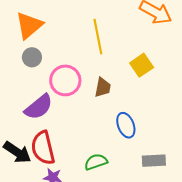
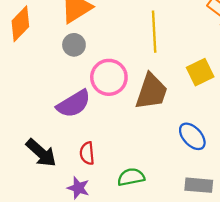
brown trapezoid: (103, 87) -> (151, 92), size x1.6
blue ellipse: (126, 125) -> (192, 136), moved, turned -30
red semicircle: (43, 148) -> (87, 153), moved, size x0.6

